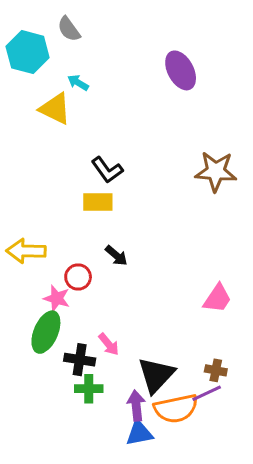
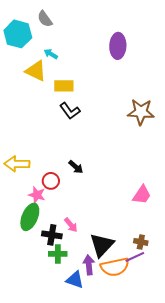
purple ellipse: (181, 70) -> (118, 46), turned 30
yellow rectangle: (98, 202) -> (64, 86), moved
blue triangle: (139, 433) -> (75, 280), moved, turned 30

